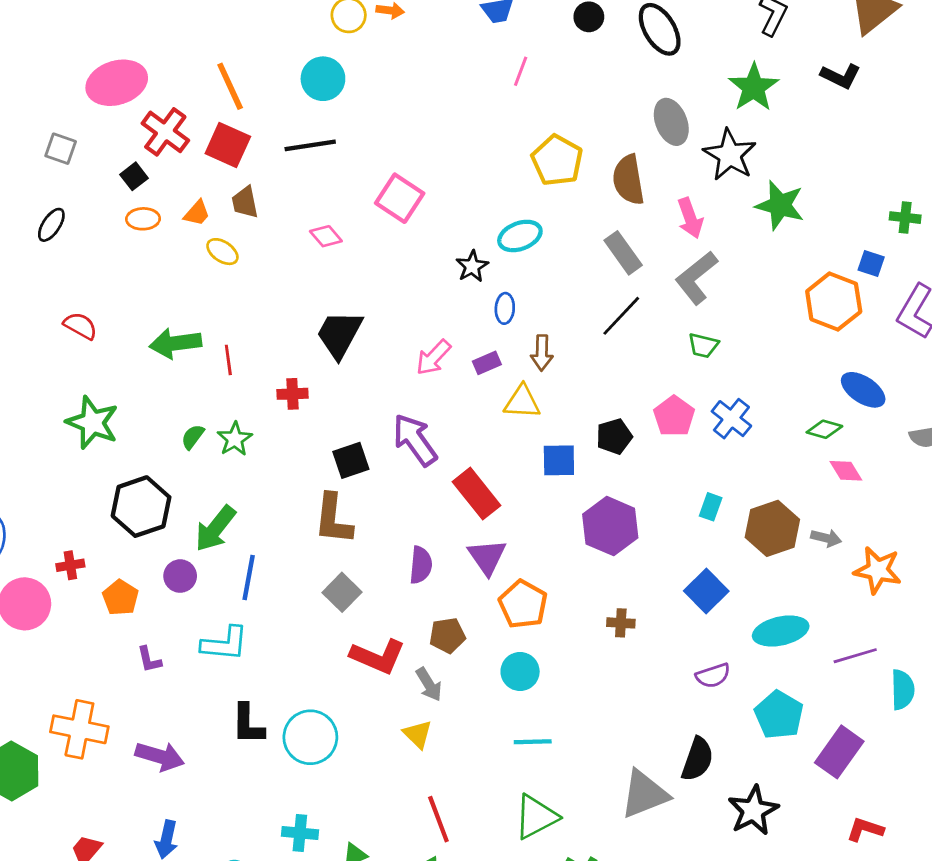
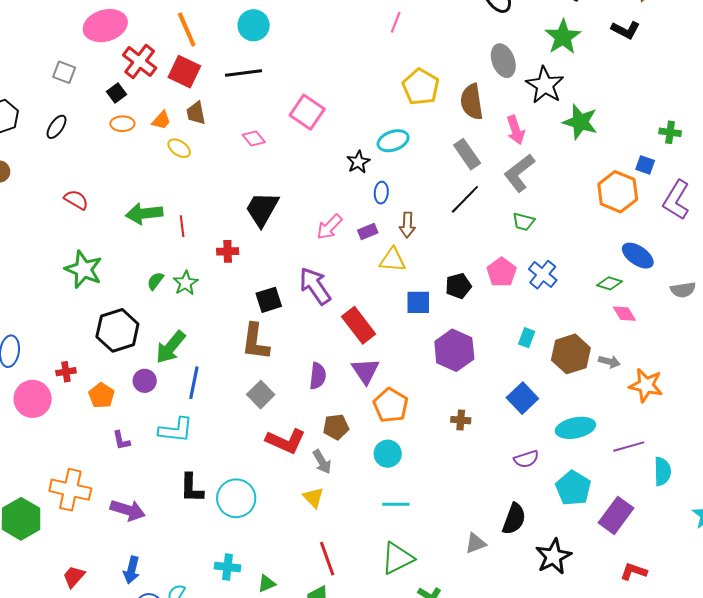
gray triangle: (644, 794) -> (476, 543), size x0.6

